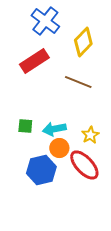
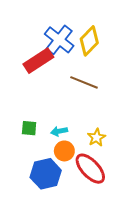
blue cross: (45, 21) -> (59, 40), moved
cyan arrow: (54, 129) -> (59, 131), size x0.7

